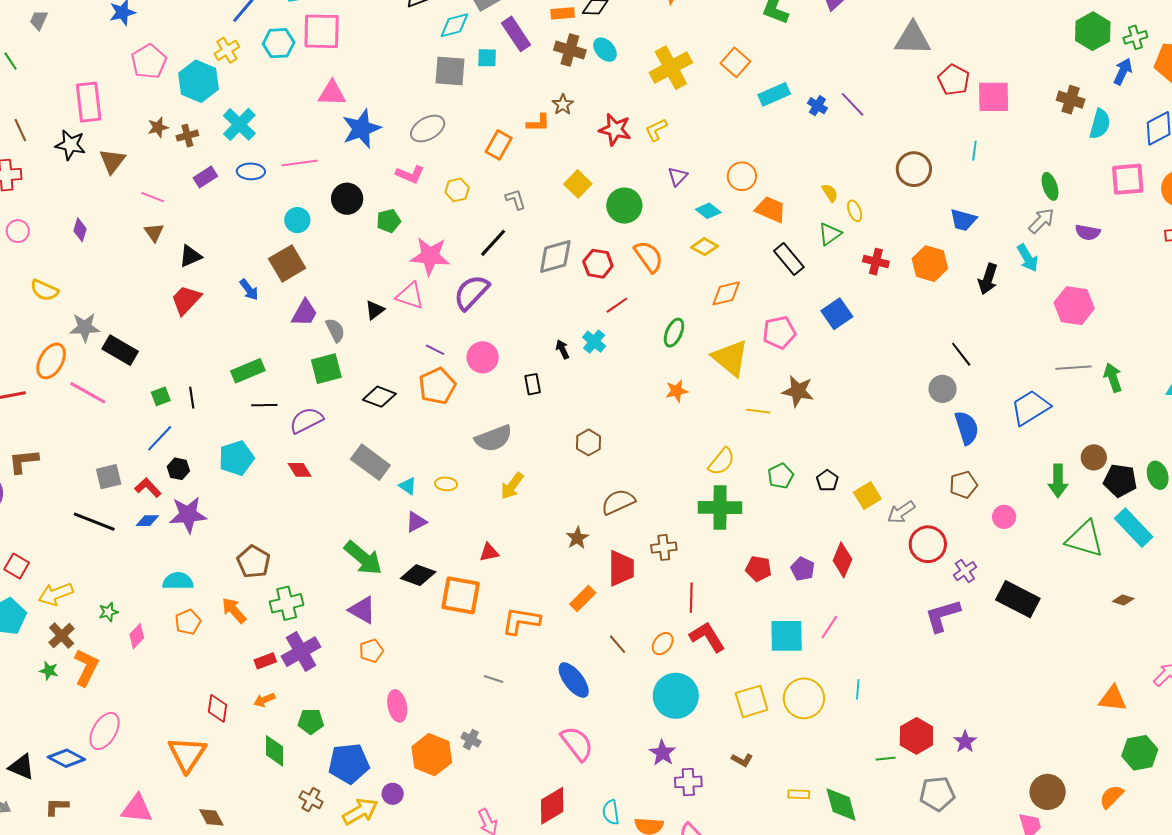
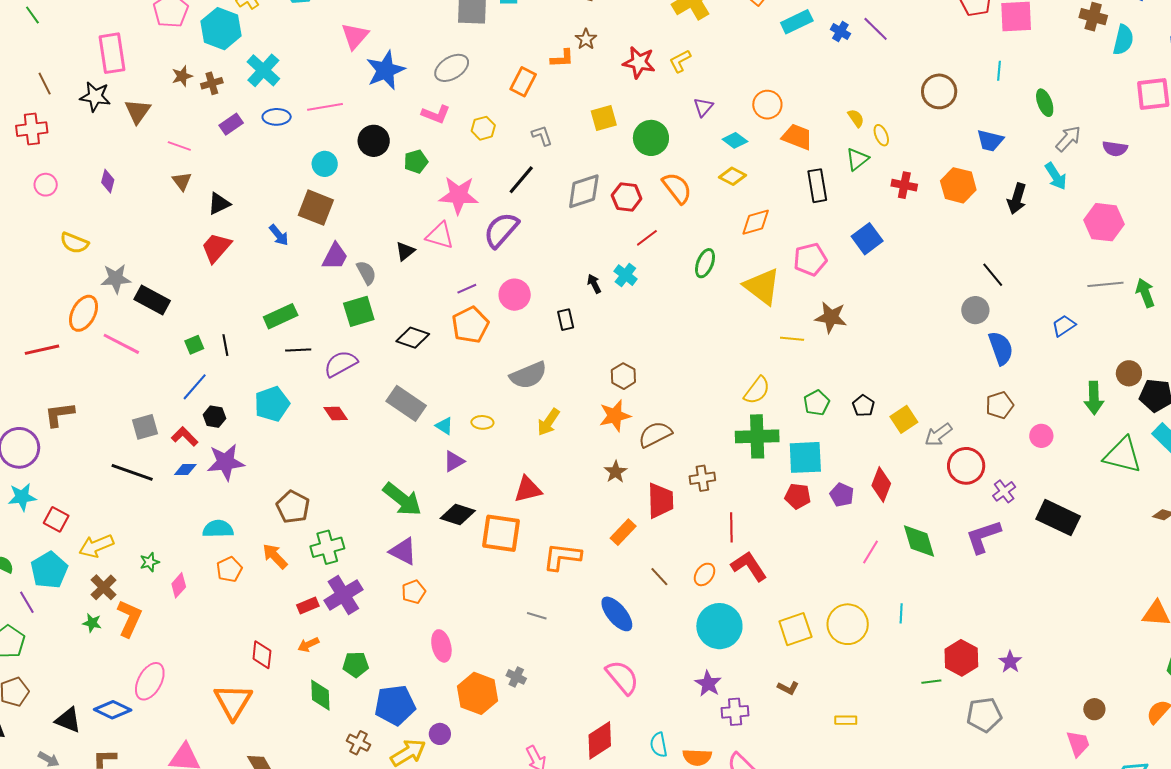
pink triangle: (332, 93) -> (355, 36), turned -48
yellow square: (578, 184) -> (604, 118), turned 32
green ellipse: (1050, 186) -> (1045, 103), moved
black rectangle: (789, 259) -> (817, 186), turned 32
brown square: (287, 263) -> (316, 208), turned -36
purple line: (435, 350) -> (467, 289), turned -48
orange star: (677, 391) -> (615, 416), moved, size x1.4
blue trapezoid: (1030, 408) -> (1064, 326), size x0.6
red triangle: (489, 552) -> (528, 489), size x1.4
cyan square: (787, 636) -> (805, 457), moved
brown circle: (1048, 792) -> (1094, 709), size x0.6
green diamond: (841, 804) -> (919, 541), moved

